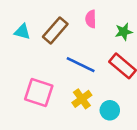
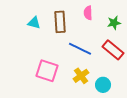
brown rectangle: (55, 30) -> (60, 22), turned -45

